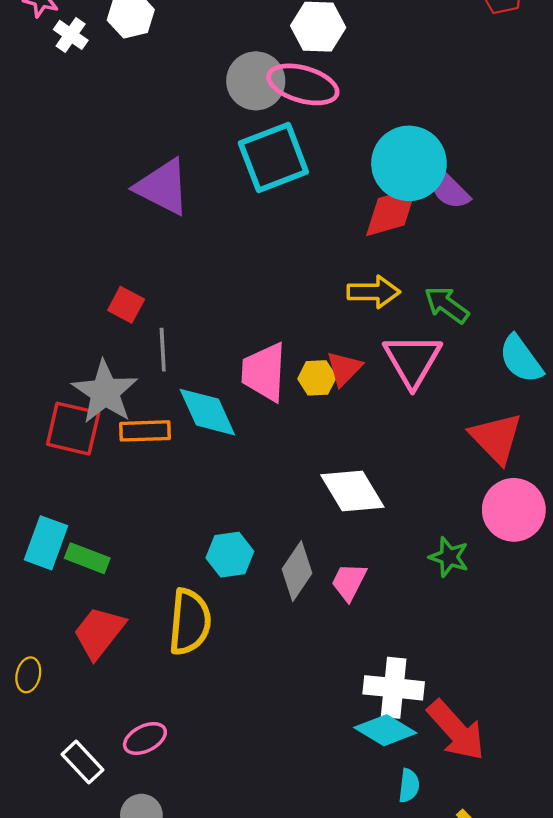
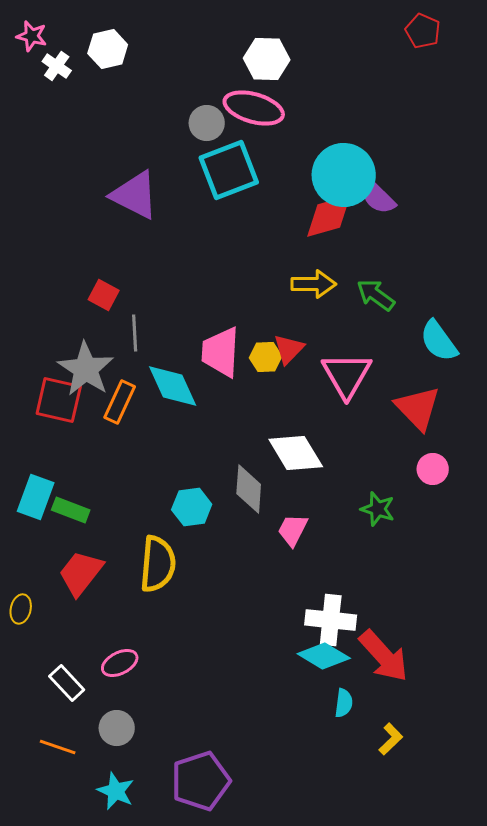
gray circle: (256, 81) -> (207, 123), moved, size x0.7
pink triangle: (412, 360) -> (347, 375), moved
orange rectangle: (145, 431) -> (120, 402), turned -63
pink circle: (514, 510) -> (433, 469), size x0.6
gray diamond: (297, 571) -> (249, 489), moved, turned -30

